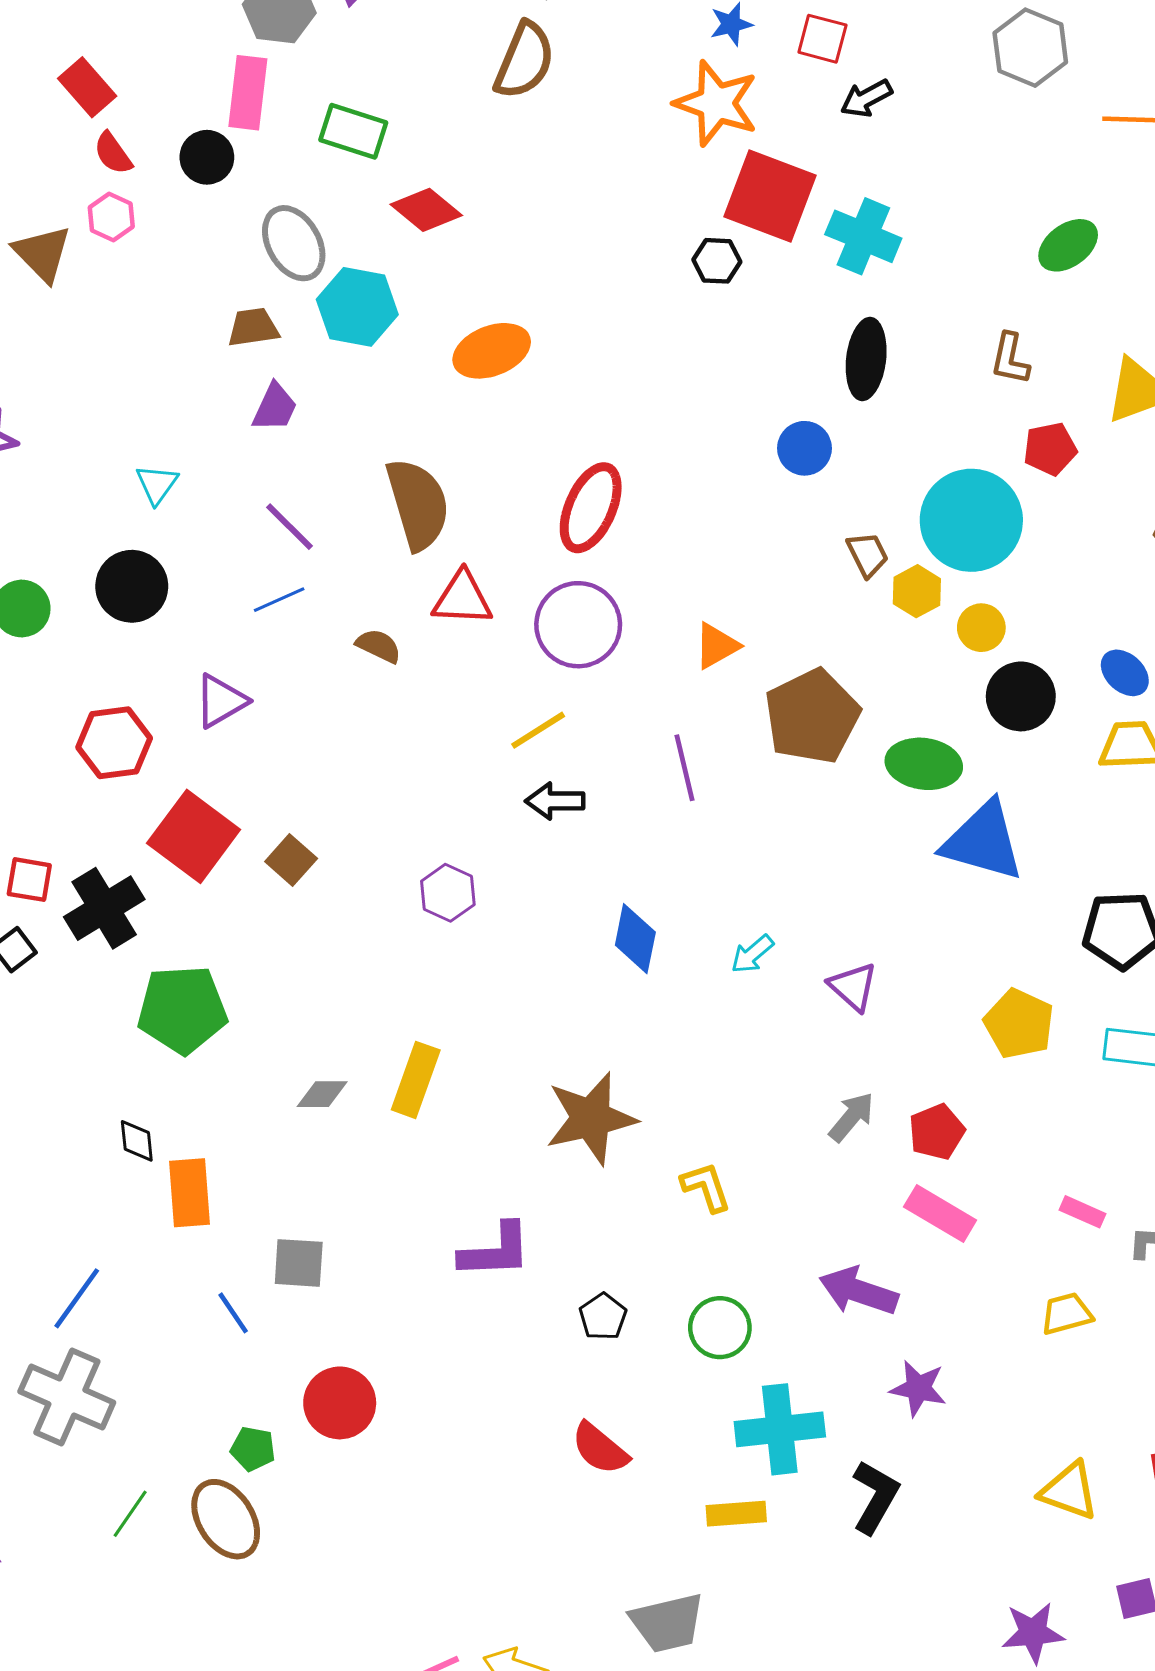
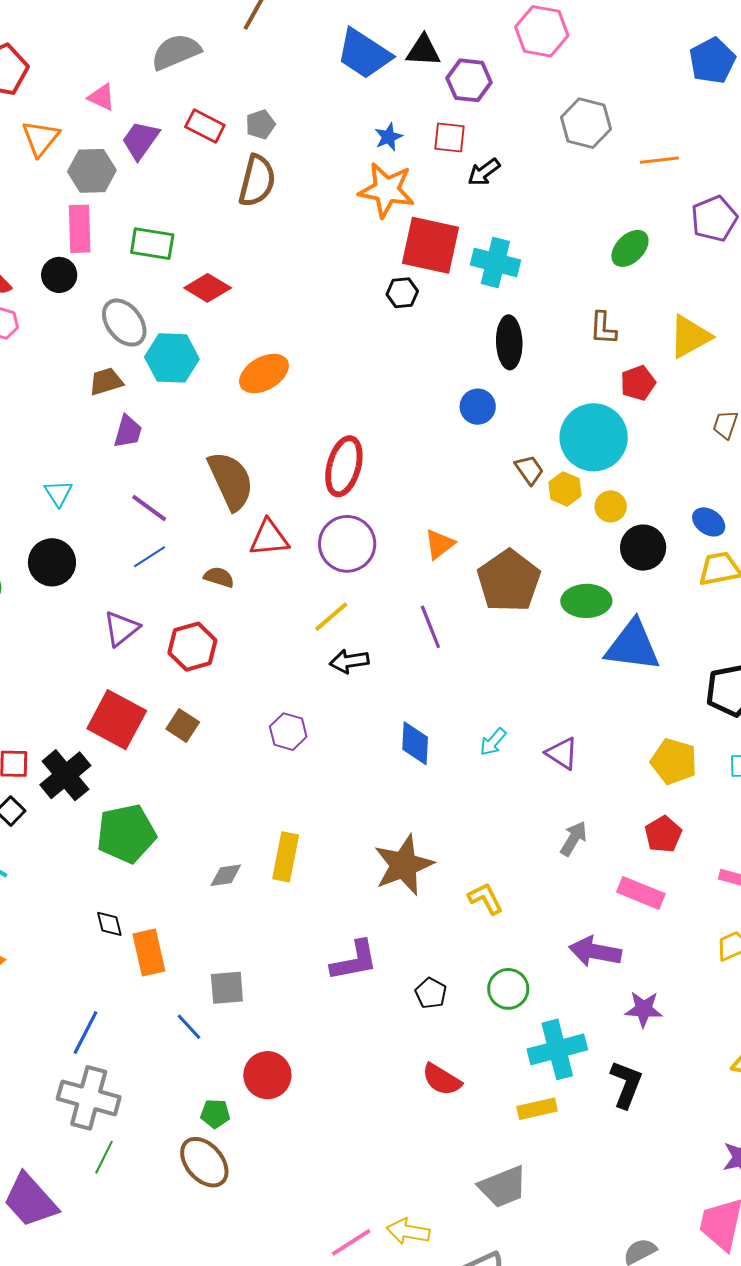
red hexagon: (114, 743) -> (192, 647), moved
red pentagon: (937, 1132) -> (663, 834), moved
green line: (130, 1514) -> (104, 1157), moved

